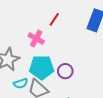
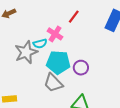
cyan semicircle: (21, 83) -> (40, 44), moved

